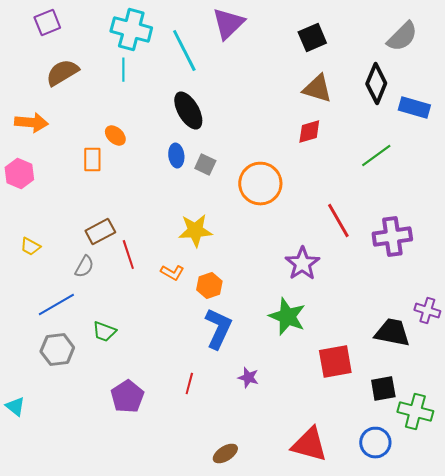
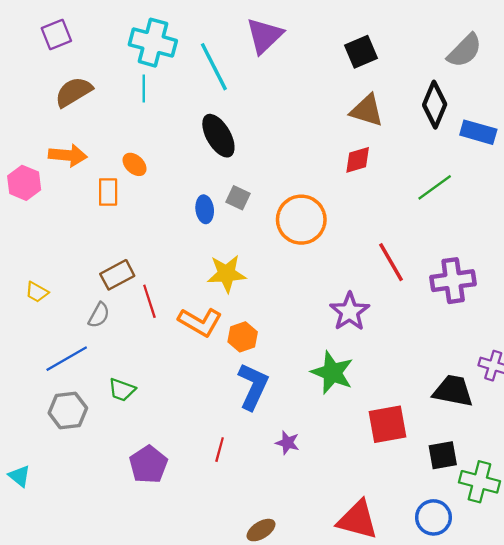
orange arrow: (31, 122) -> (68, 155), moved
blue ellipse: (176, 156) -> (205, 209), moved
pink hexagon: (19, 174) -> (24, 183), moved
orange L-shape: (172, 272) -> (200, 322), size x1.6

